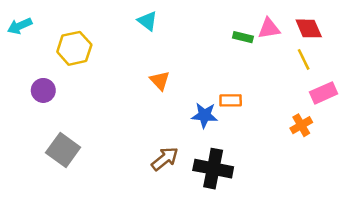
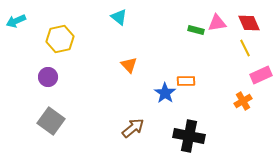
purple circle: (43, 90) -> (48, 77), moved
blue star: (204, 115) -> (165, 93), turned 30
black cross: (213, 169) -> (189, 136), moved

